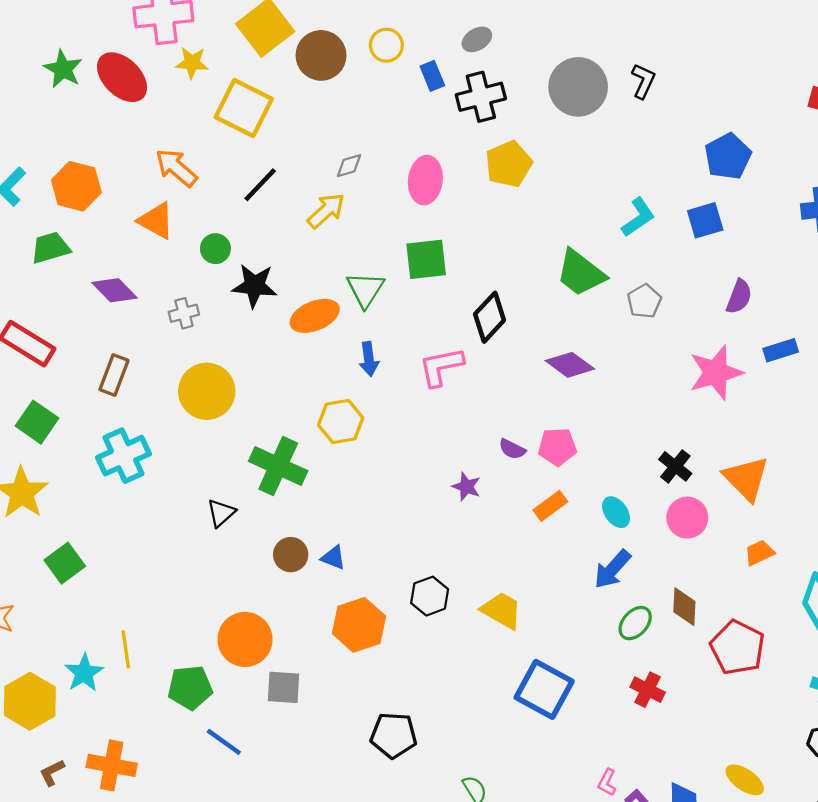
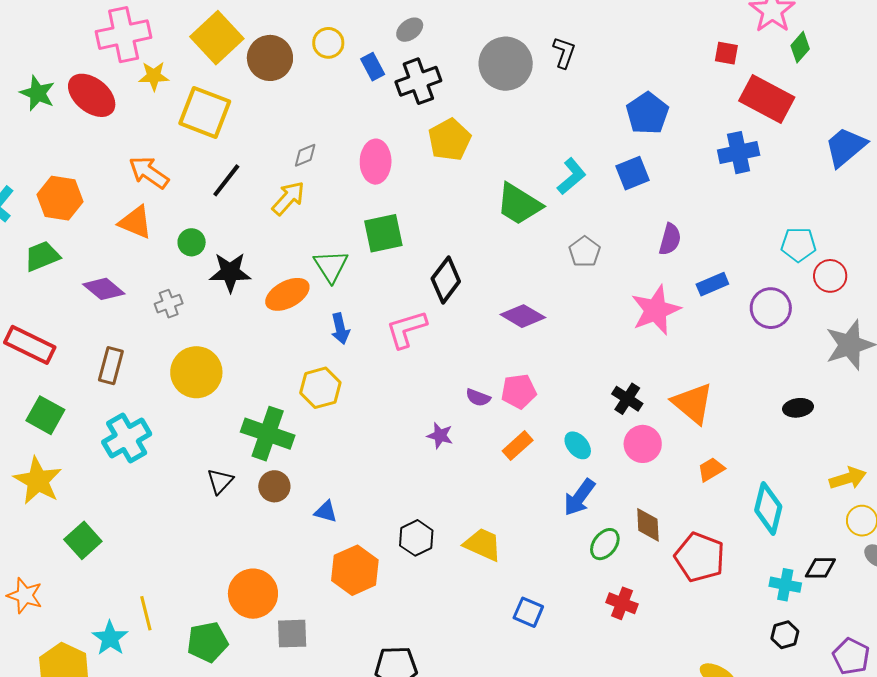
green trapezoid: (581, 273) -> (519, 204), moved
brown circle: (291, 555) -> (274, 486), moved
blue square: (544, 689) -> (528, 612), size x0.6

